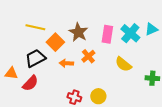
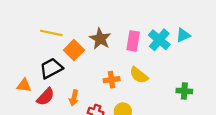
orange cross: (88, 56) -> (112, 80), moved, turned 32
orange arrow: (66, 63) -> (74, 98), moved, turned -80
yellow semicircle: (123, 64) -> (139, 75), moved

